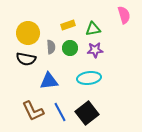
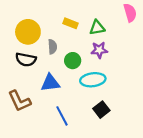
yellow rectangle: (68, 25) -> (71, 23), turned 40
green circle: (70, 48) -> (73, 61), moved
brown L-shape: (33, 111) -> (19, 101), moved
black square: (87, 113) -> (101, 110), moved, size x0.7

